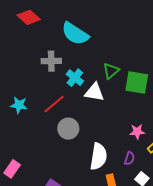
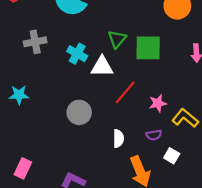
gray cross: (51, 61) -> (35, 42), moved
red line: (54, 104) -> (125, 92), moved
white semicircle: (98, 156) -> (118, 138), size x0.6
purple semicircle: (129, 158) -> (154, 135), turned 72

